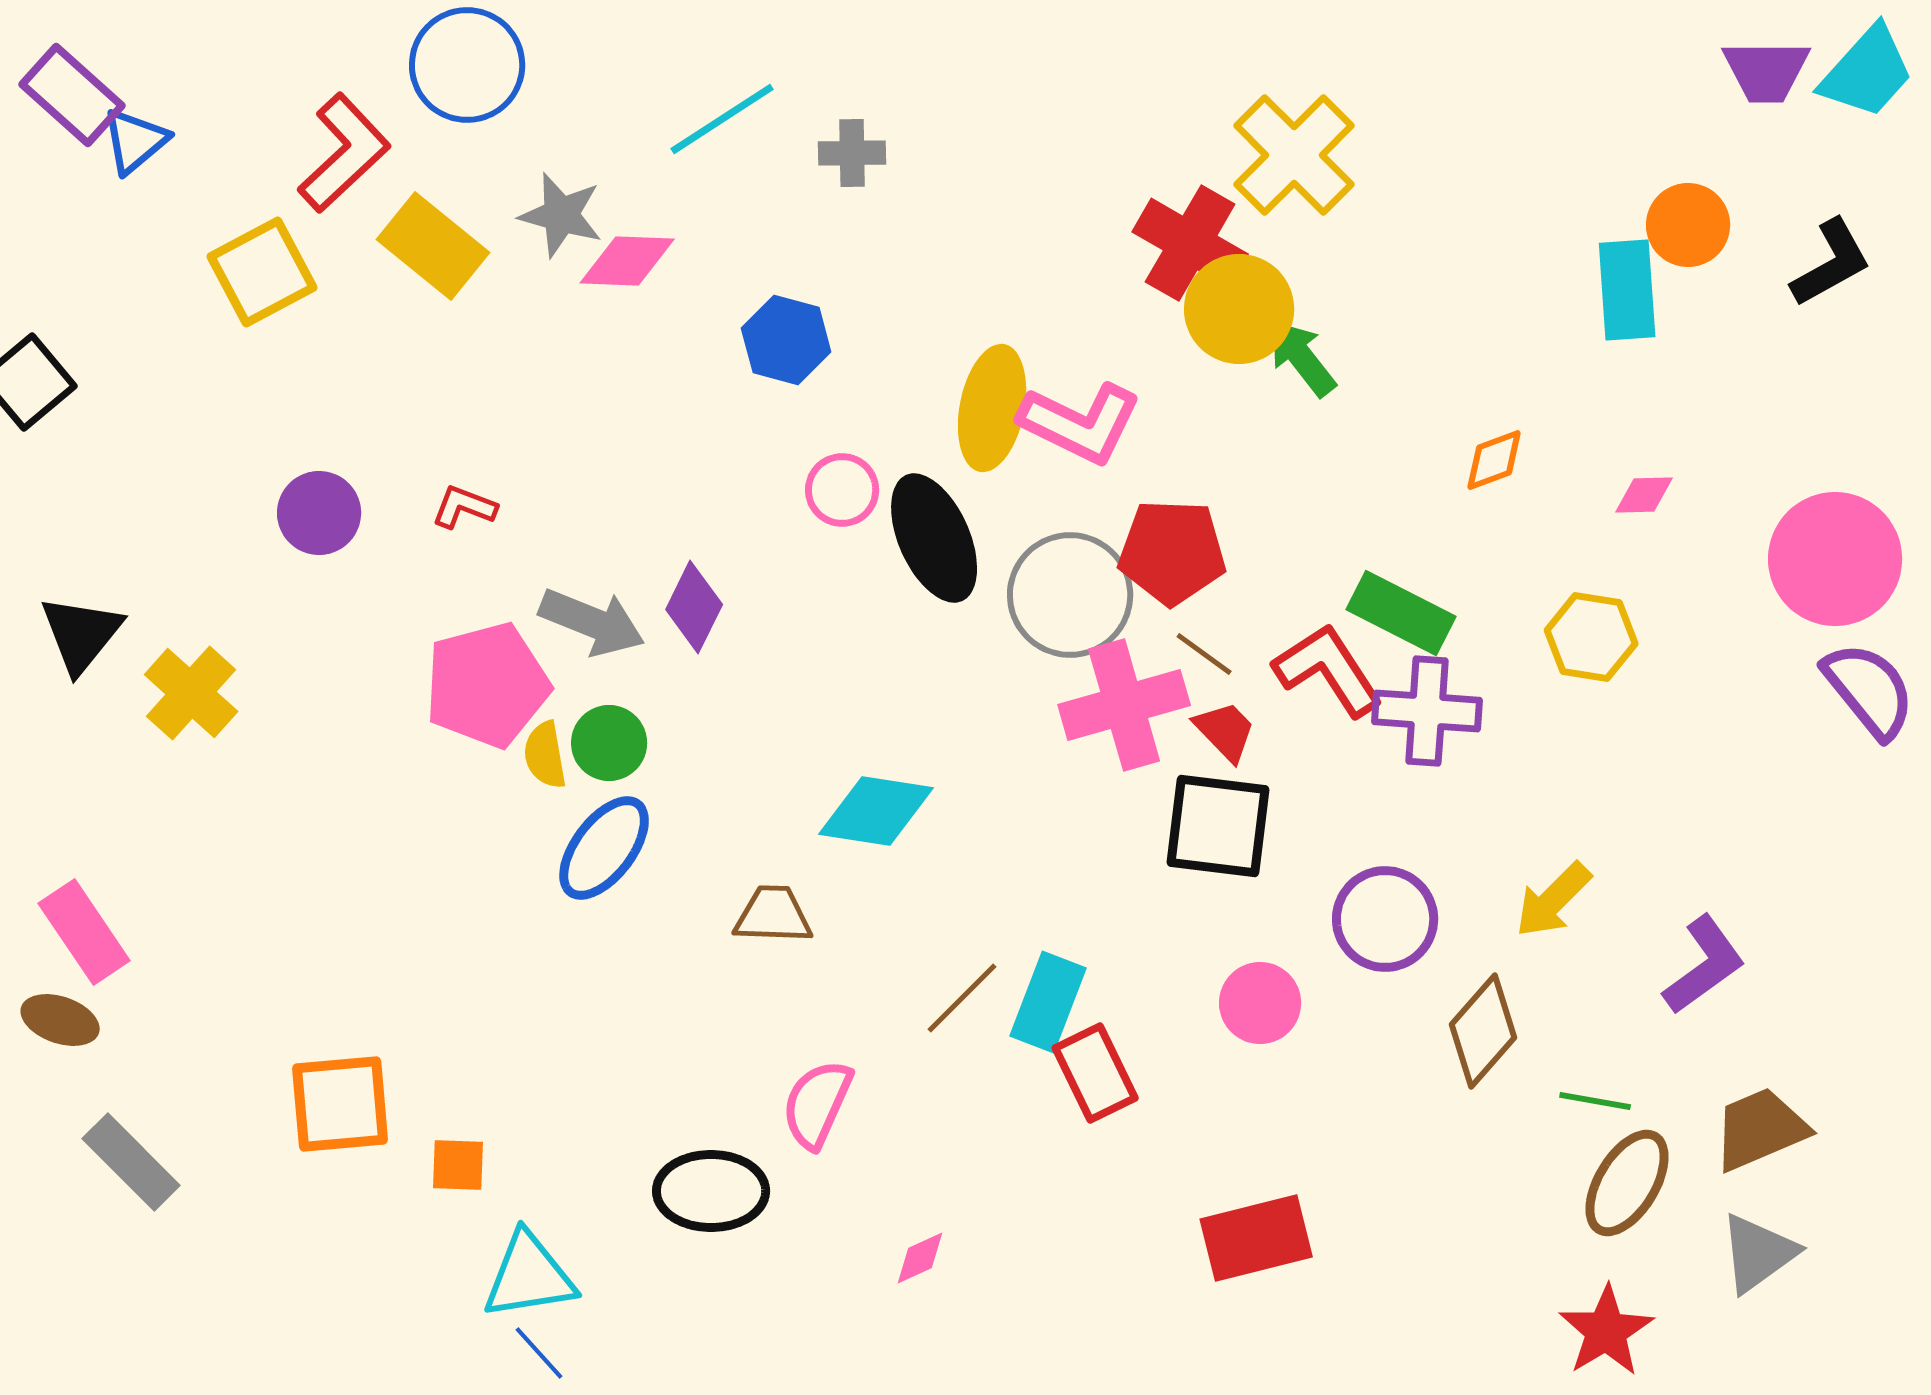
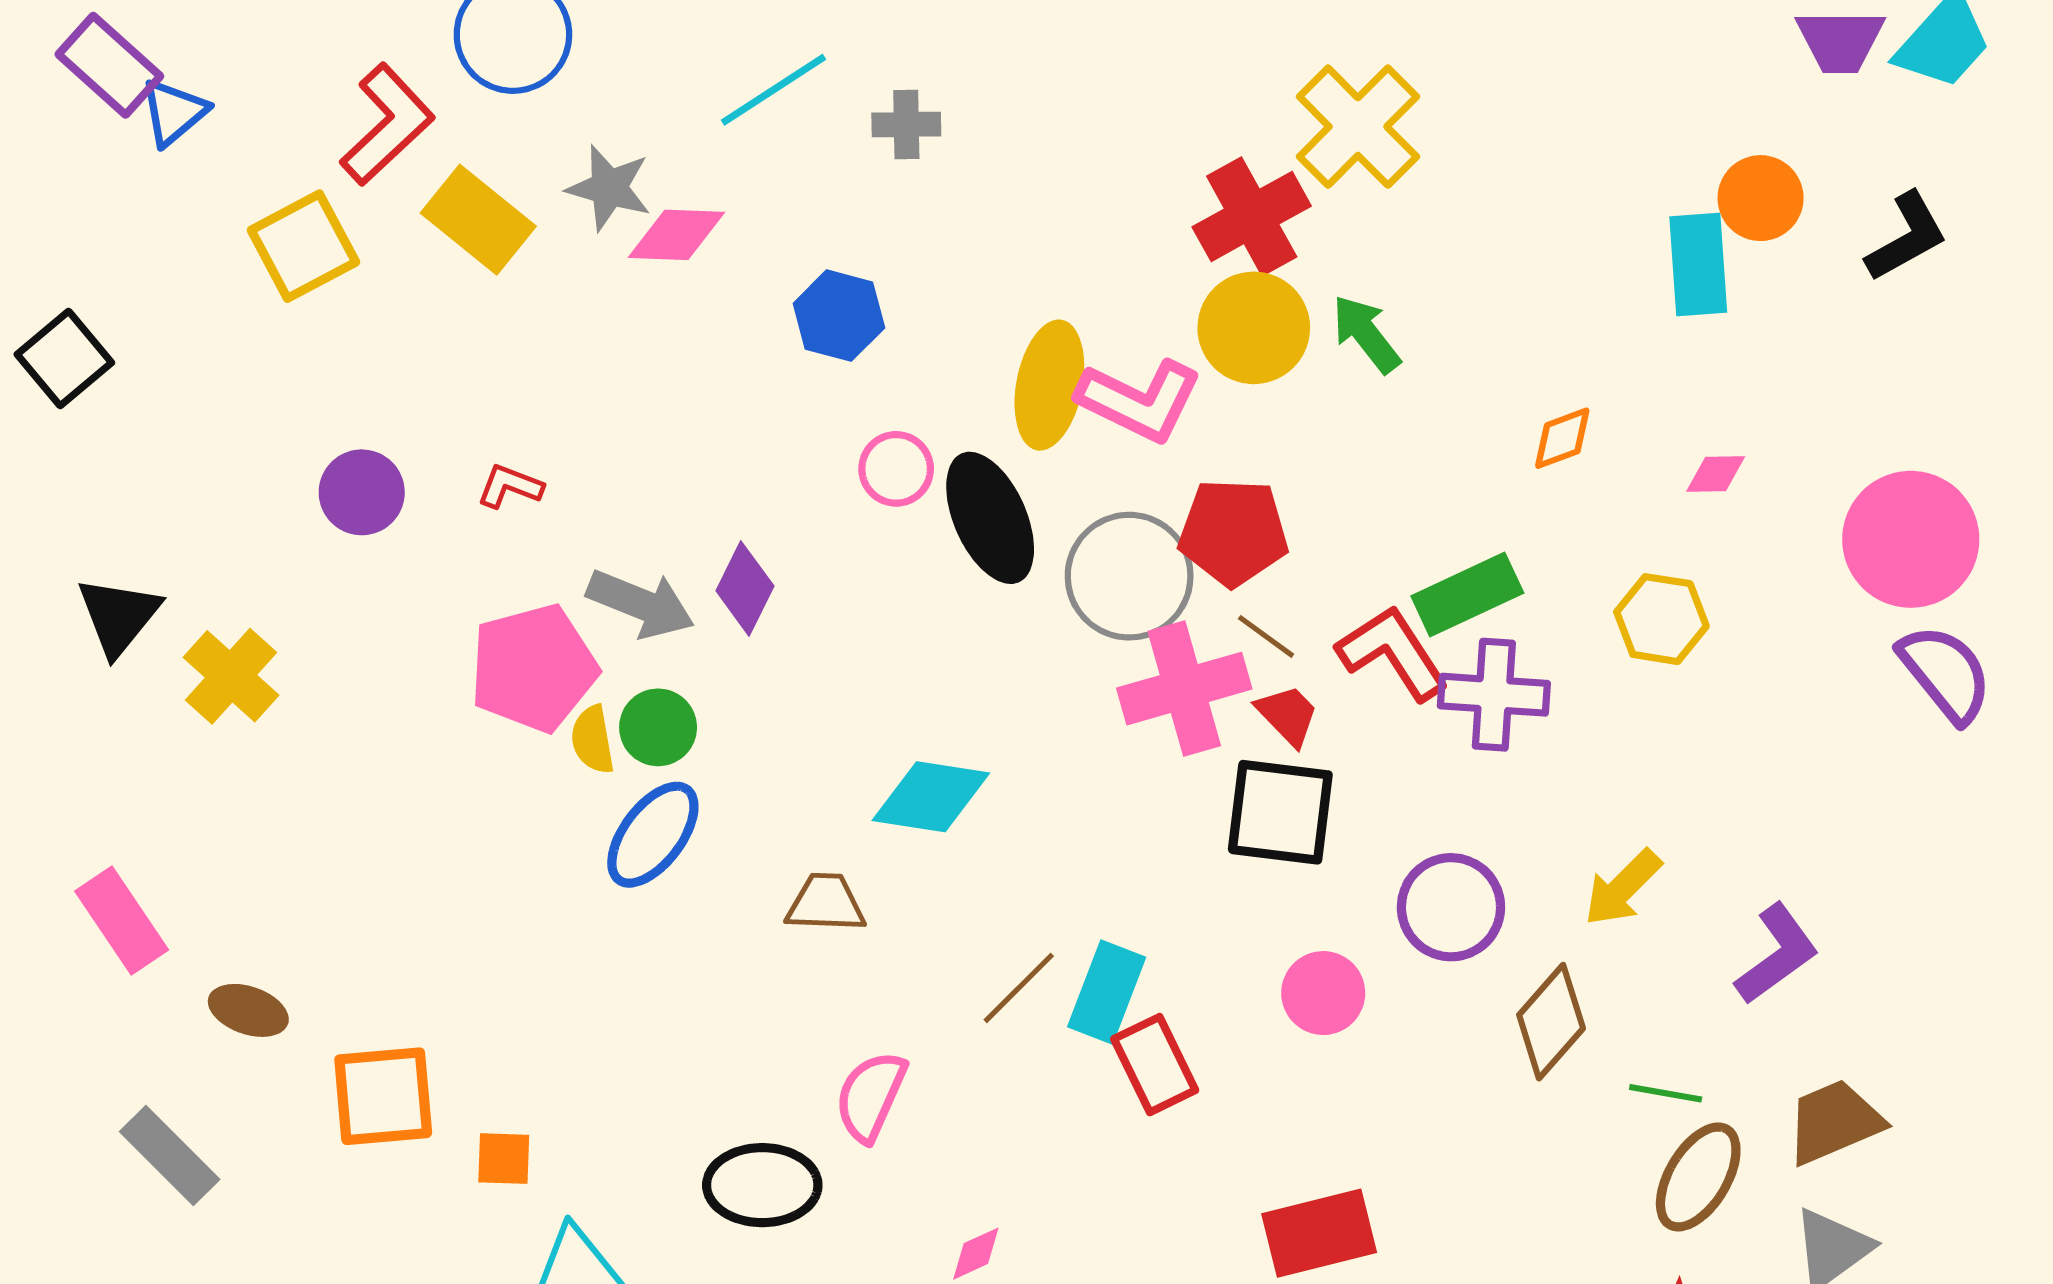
red cross: (1190, 243) -> (1252, 216), turned 31
yellow circle: (1239, 309) -> (1254, 328), moved
green rectangle: (1401, 613) -> (1467, 595), turned -52
brown ellipse: (60, 1020) -> (248, 1010), moved

